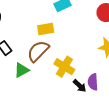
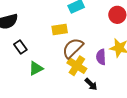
brown semicircle: (38, 51) -> (73, 48), moved
purple semicircle: (93, 82) -> (101, 57), moved

